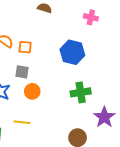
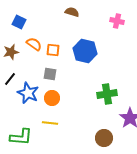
blue hexagon: (72, 52) -> (85, 51), moved
orange circle: (32, 91) -> (52, 98), moved

